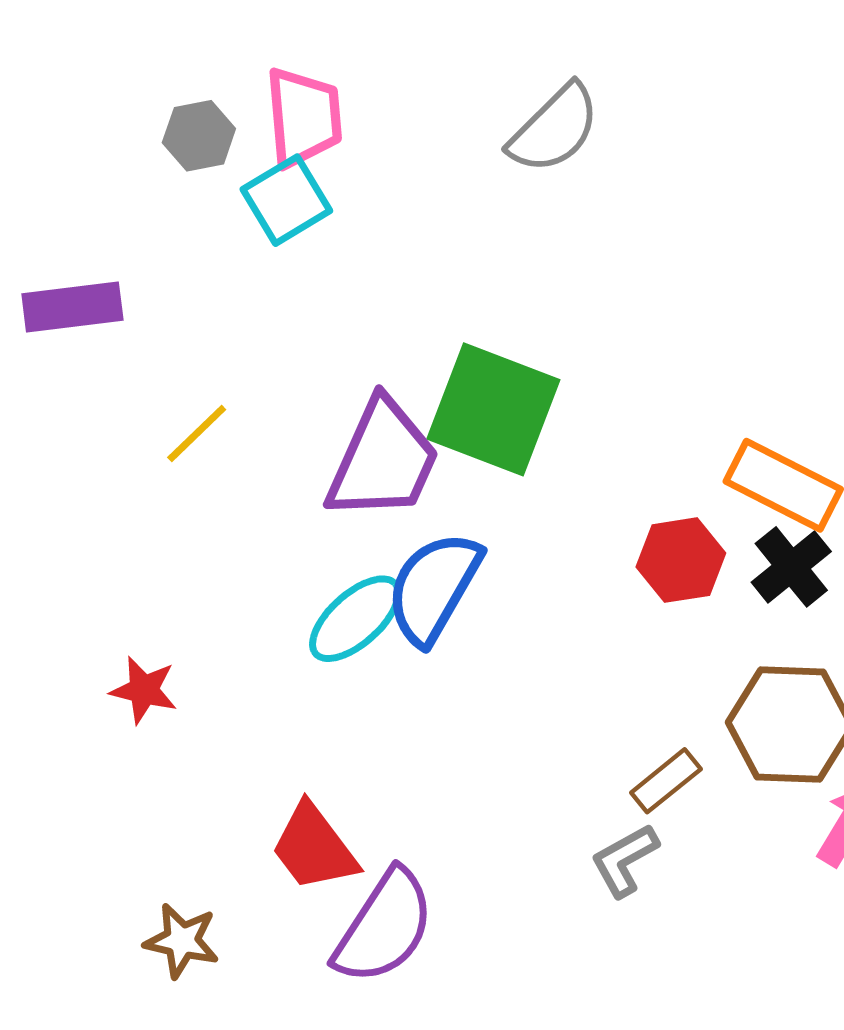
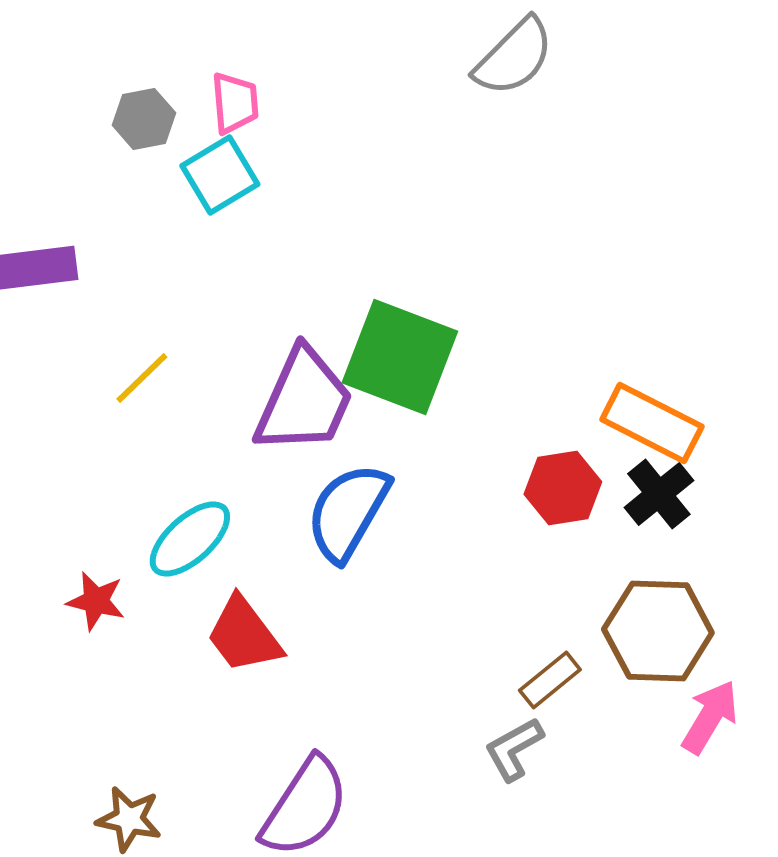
pink trapezoid: (304, 117) -> (235, 103), size x0.7
gray semicircle: (554, 129) -> (514, 57), moved
cyan ellipse: (355, 619) -> (190, 539), moved
red trapezoid: (314, 848) -> (244, 635), moved

